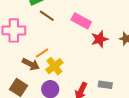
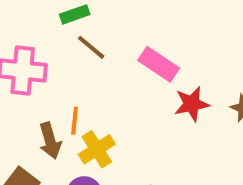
orange line: (42, 53) -> (75, 121), turned -56
brown arrow: (31, 64) -> (50, 141), turned 42

